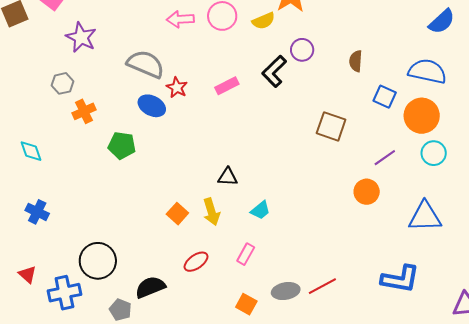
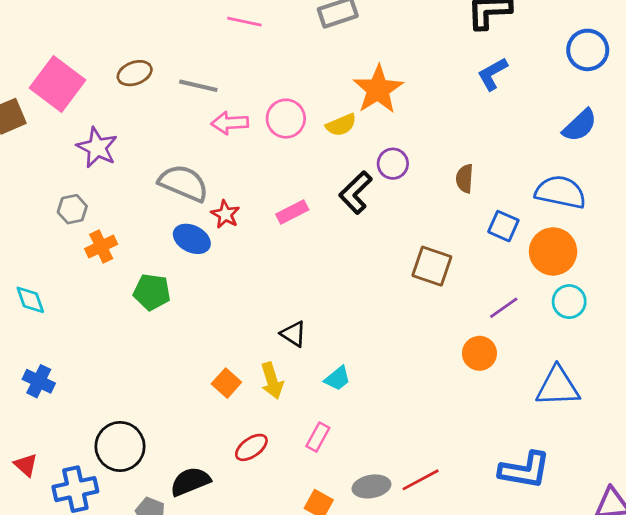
black triangle: (228, 177) -> (293, 334), turned 30

